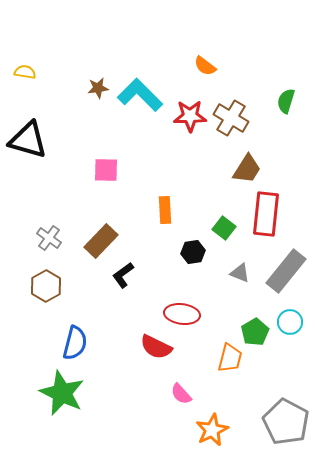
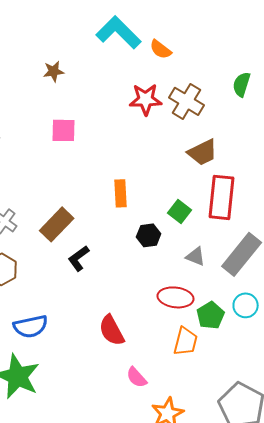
cyan L-shape: (140, 95) -> (119, 32), moved
brown trapezoid: (247, 169) -> (203, 152), turned 32
pink square: (106, 170) -> (64, 130), moved
red ellipse: (182, 314) -> (176, 297), moved
blue semicircle: (75, 343) -> (31, 326), turned 64
red semicircle: (156, 347) -> (112, 330), turned 36

